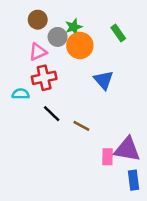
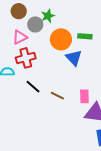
green rectangle: (118, 33) -> (85, 36), moved, turned -48
orange circle: (80, 45) -> (61, 39), moved
pink rectangle: (107, 157) -> (84, 96), moved

